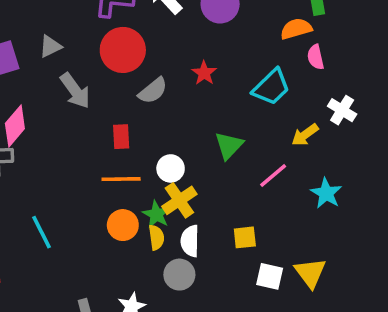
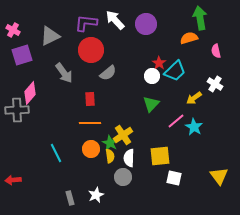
gray triangle: (50, 46) -> (50, 36), moved, size x1.5
pink semicircle: (316, 57) -> (216, 51), moved
red star: (204, 73) -> (159, 63), moved
white circle: (171, 168) -> (152, 76), moved
cyan star: (326, 193) -> (194, 127), moved
cyan line: (41, 232) -> (56, 153), moved
yellow square: (245, 237) -> (160, 156), size x1.5
yellow triangle: (310, 273) -> (219, 176), moved

